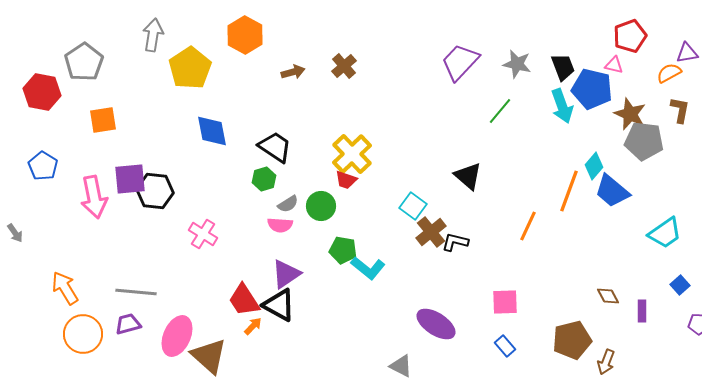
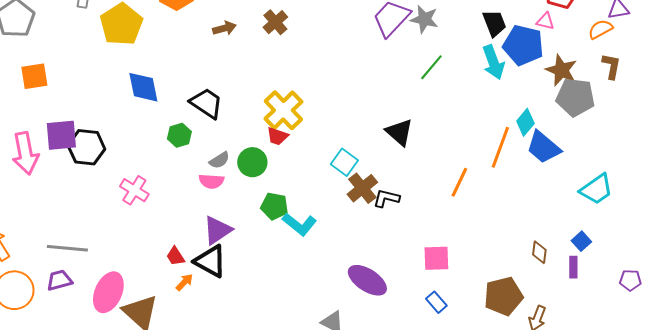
gray star: (517, 64) -> (424, 19), moved
green hexagon: (264, 179) -> (179, 135), moved
blue square: (680, 285) -> (581, 241), moved
brown diamond: (608, 296) -> (539, 252), turned 35
red trapezoid: (244, 300) -> (175, 256), size x0.6

